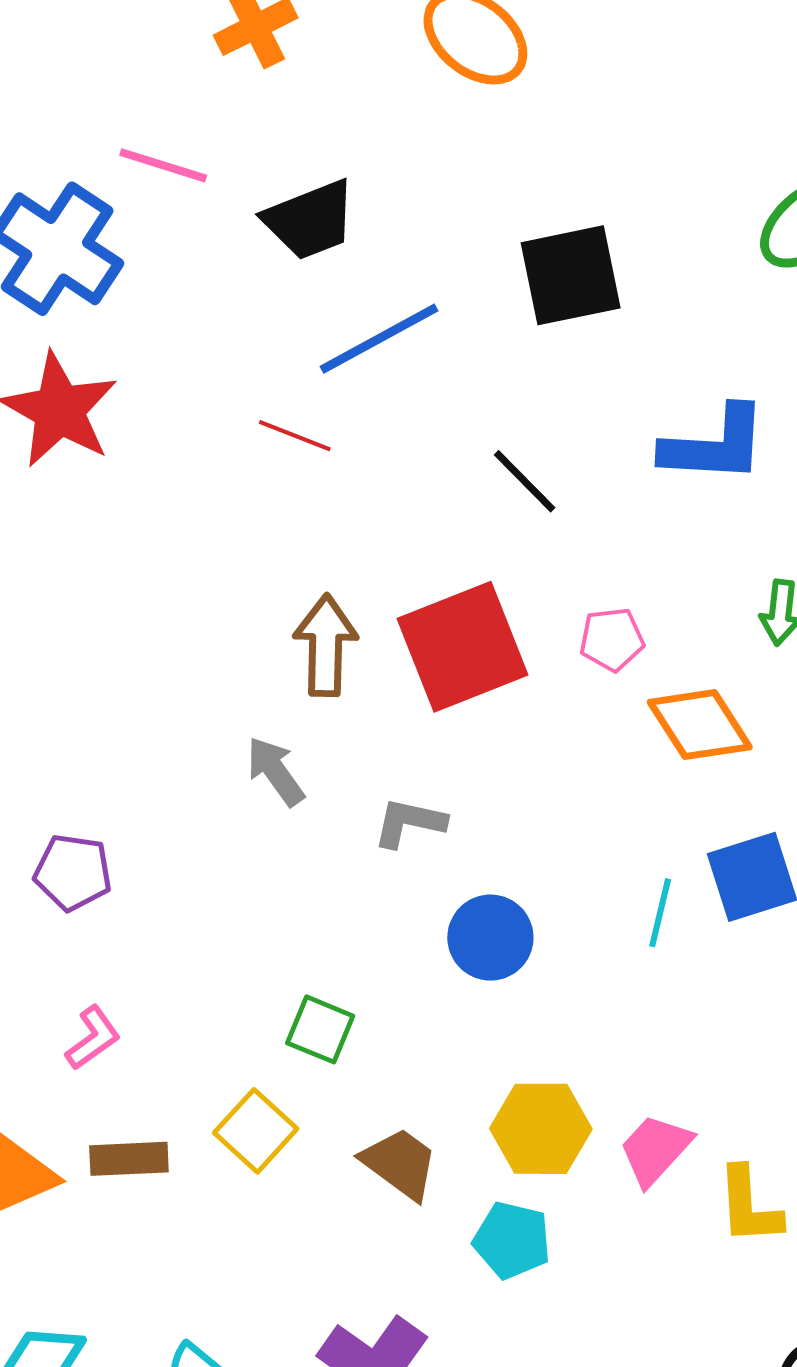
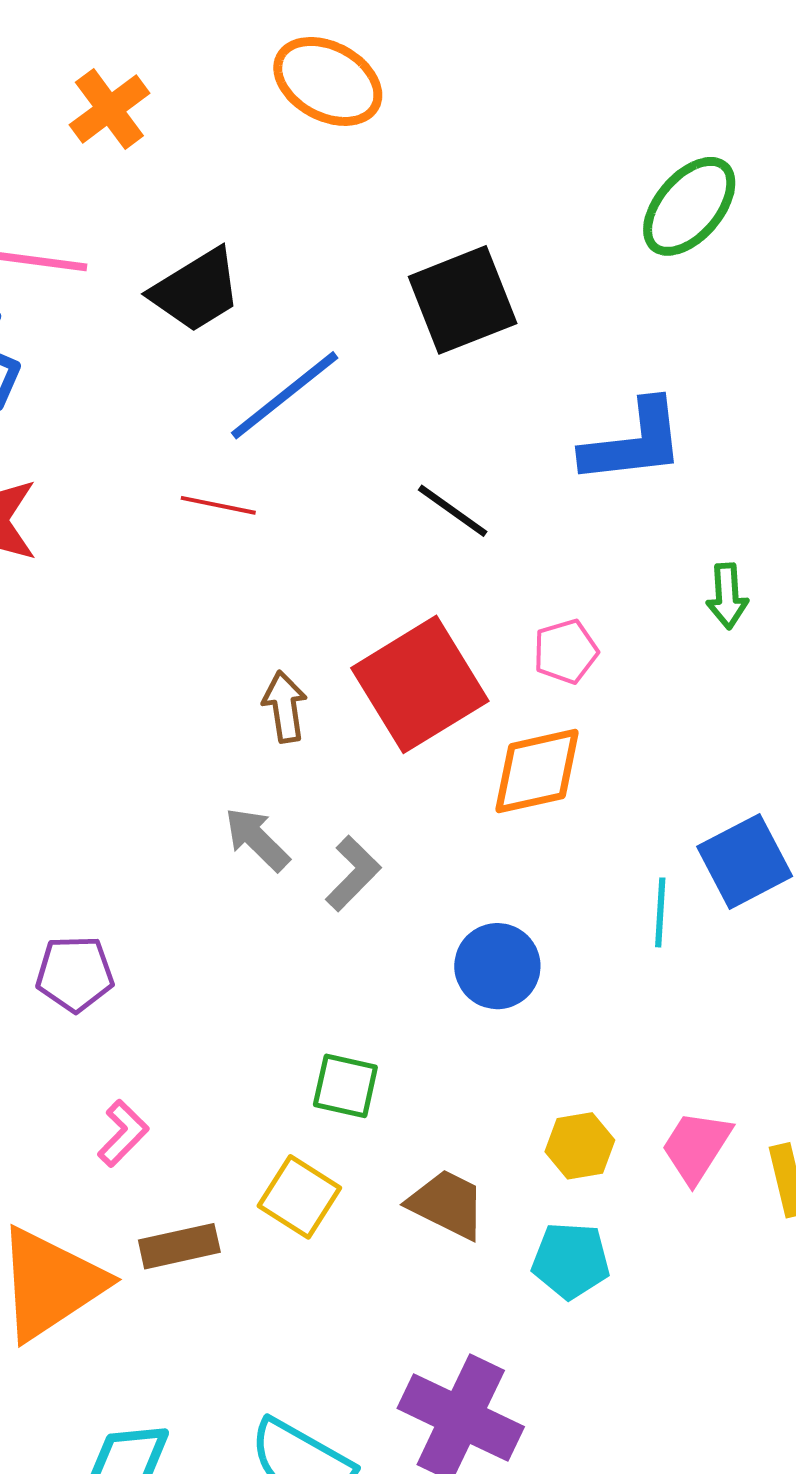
brown arrow: (326, 645) -> (285, 707), size x0.7
orange diamond: (700, 725) -> (537, 771), moved, turned -60
gray L-shape: (409, 823) -> (353, 873), moved, turned 132
yellow hexagon: (541, 1129) -> (580, 1146), size x0.7

